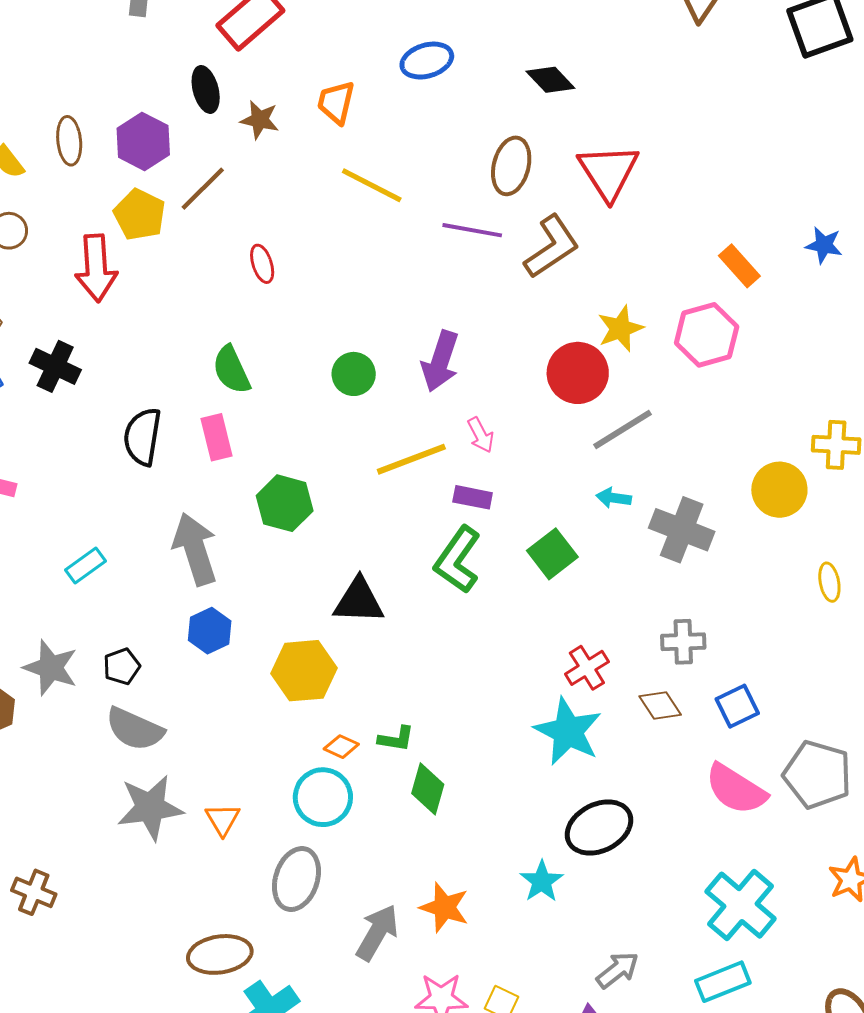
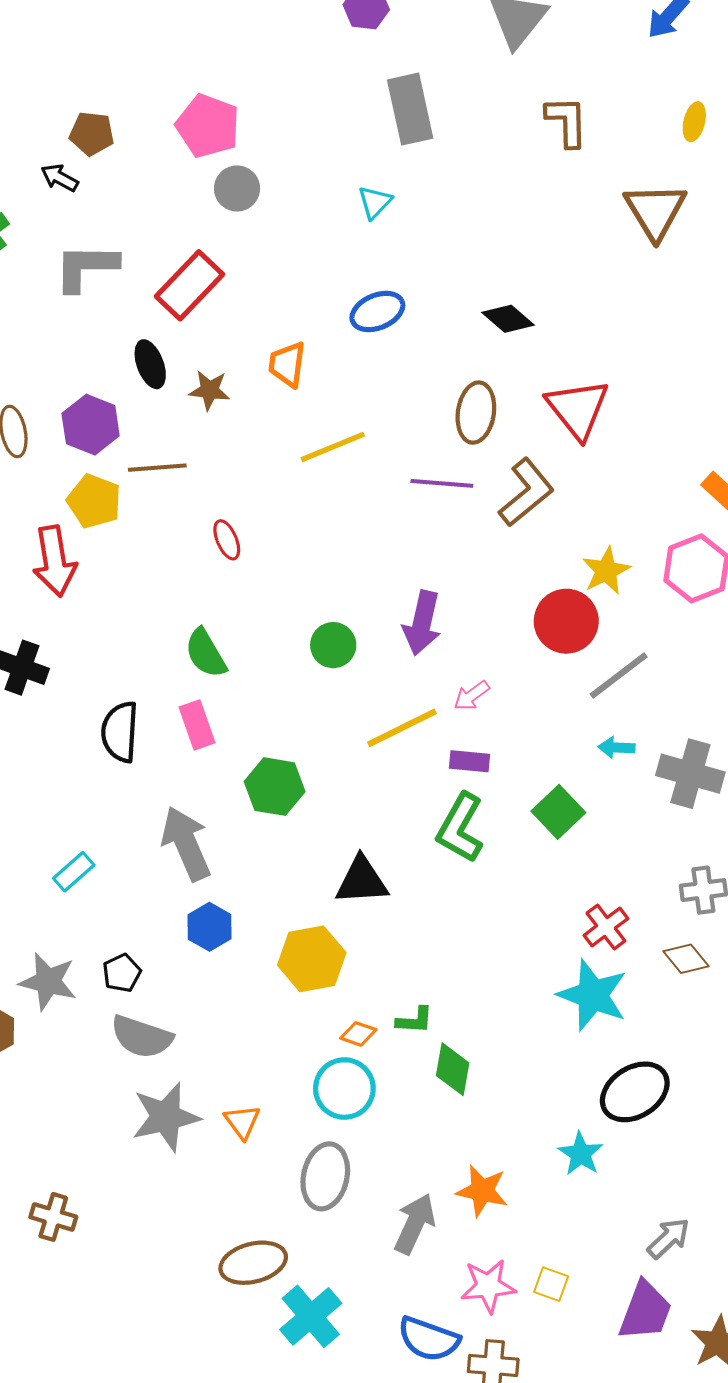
yellow line: (372, 185) -> (333, 447), turned -44
brown line: (203, 189) -> (157, 468), turned 46
pink arrow: (481, 435) -> (472, 696), turned 87

